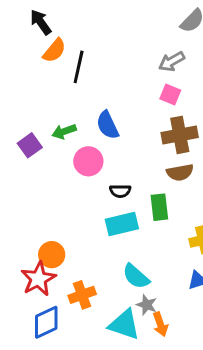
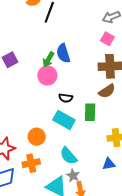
green arrow: (64, 131) -> (48, 60), moved, turned -49
brown semicircle: (180, 172) -> (107, 91), turned -30
cyan rectangle: (122, 224) -> (64, 120), turned 35
orange circle: (52, 255) -> (37, 137), moved

